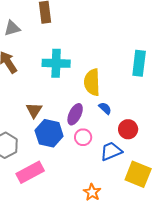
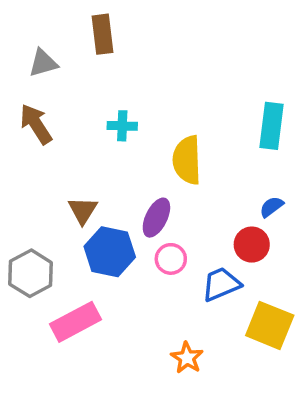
cyan cross: (56, 63) -> (122, 126), size x0.6
blue semicircle: (105, 108) -> (271, 207), moved, turned -80

